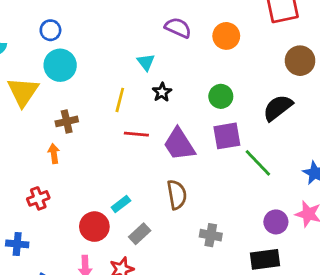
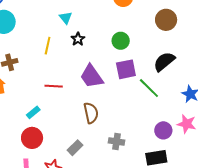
brown circle: (300, 61) -> (166, 20), moved
black semicircle: (278, 108) -> (164, 62), moved
red line: (136, 134) -> (54, 86), moved
cyan rectangle: (121, 204) -> (33, 112), moved
gray rectangle: (140, 234) -> (75, 148), moved

